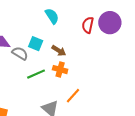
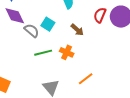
brown arrow: (59, 51) -> (77, 30), moved
orange line: (73, 96) -> (86, 79), moved

